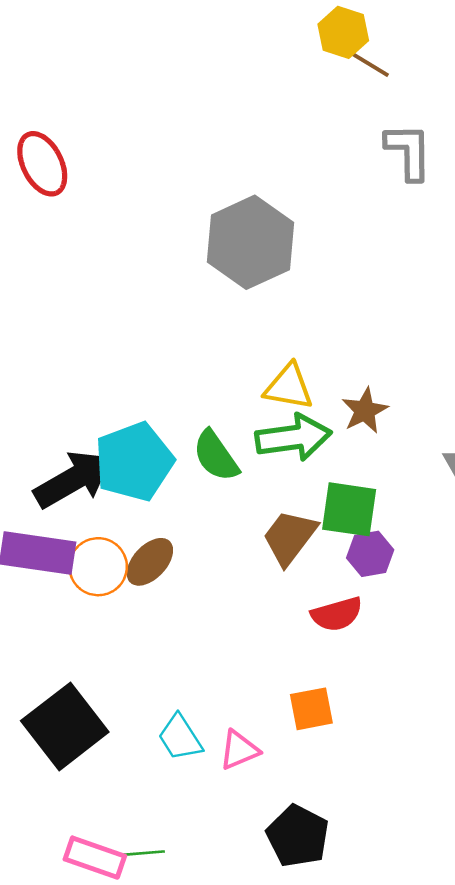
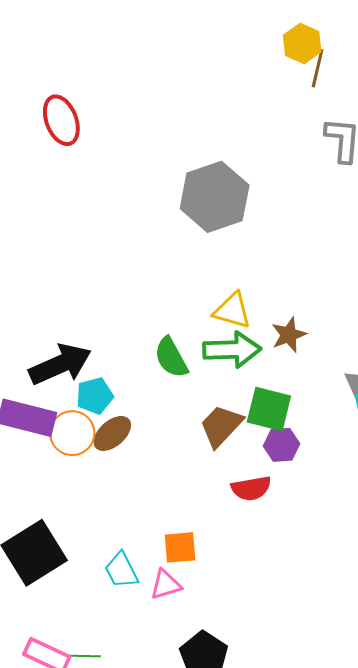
brown line: (366, 62) -> (318, 68), turned 66
cyan pentagon: (134, 462) -> (95, 396), moved, size x0.6
orange square: (311, 709) -> (180, 547), moved

